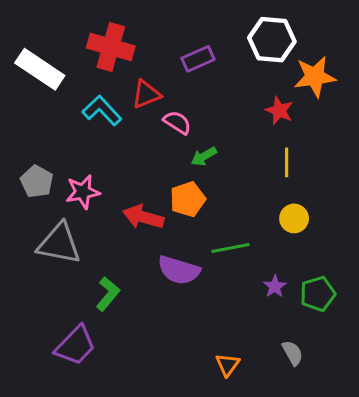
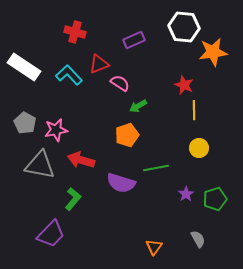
red cross: (111, 47) -> (75, 32), size x0.7
white rectangle: (40, 69) -> (24, 67), moved
red star: (279, 111) -> (184, 85), moved
red arrow: (143, 217) -> (81, 160), moved

